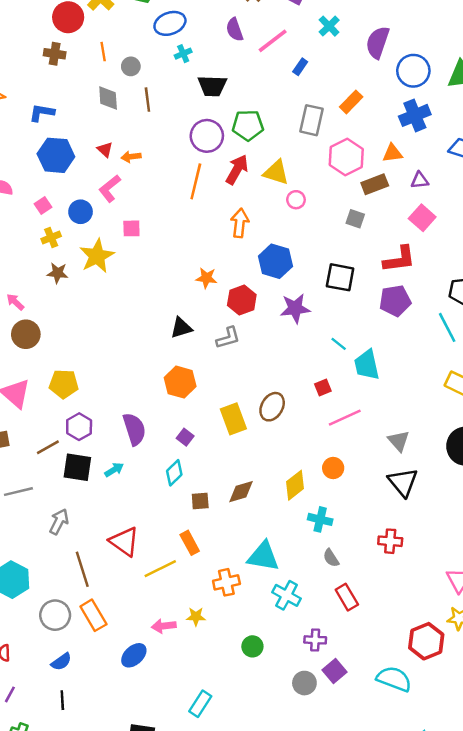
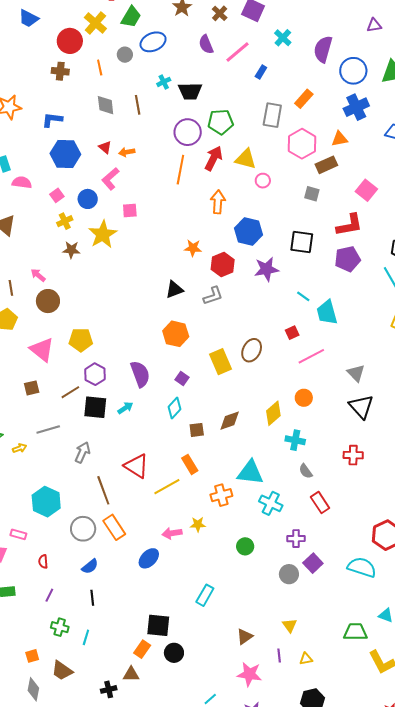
cyan cross: (183, 54) -> (164, 82), moved
gray circle: (131, 66) -> (125, 55), moved
purple triangle: (420, 180) -> (374, 25), moved

